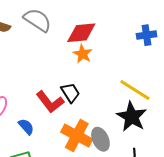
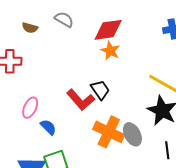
gray semicircle: (37, 20) -> (64, 19), size x0.7
blue semicircle: (26, 127) -> (48, 127), moved

